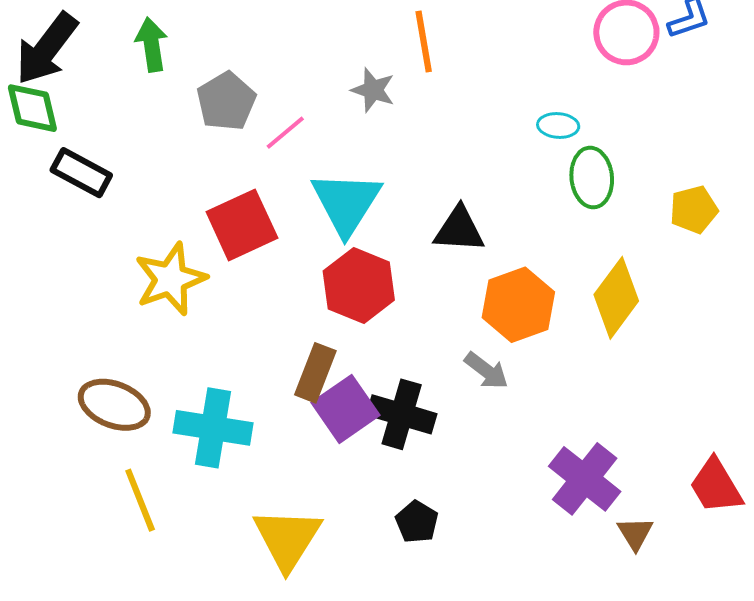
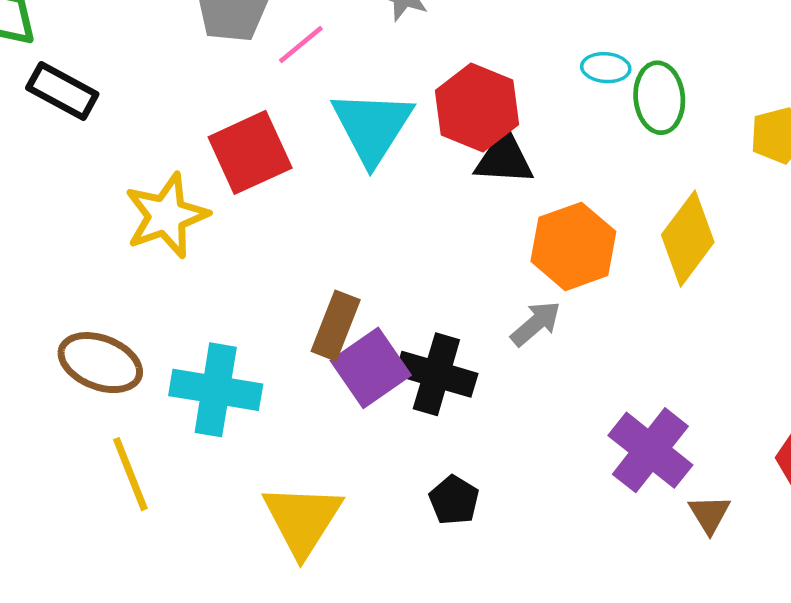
cyan ellipse: (558, 125) -> (606, 68), moved
red hexagon: (359, 285) -> (477, 107), moved
gray arrow: (486, 371) -> (536, 324), turned -78

